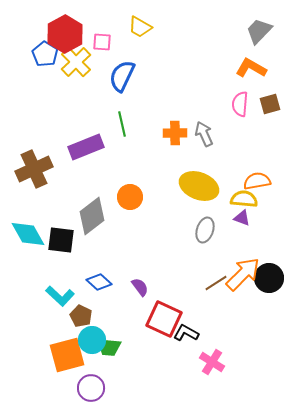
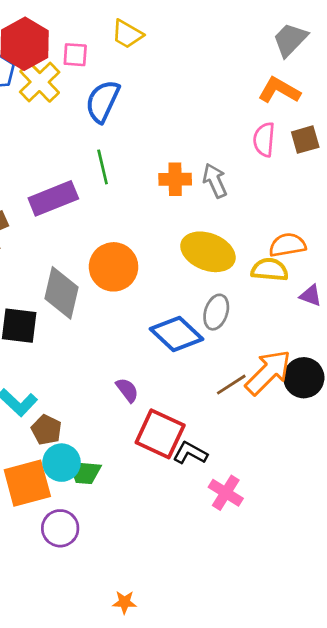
orange circle: (130, 197) -> (114, 267), size x1.4
gray diamond: (92, 216) -> (62, 293), turned -39
purple triangle: (242, 218) -> (311, 296), moved
blue diamond: (99, 282) -> (177, 334), moved, size x1.5

